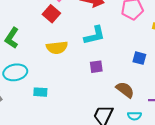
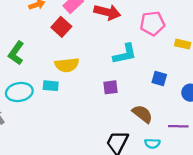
cyan L-shape: (94, 35) -> (125, 54), moved
cyan rectangle: (40, 92) -> (51, 86), moved

